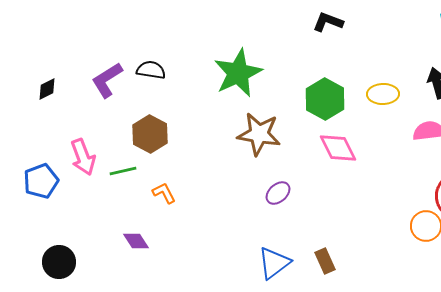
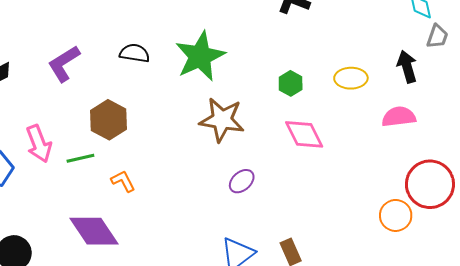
black semicircle: (151, 70) -> (135, 53), moved
green hexagon: (325, 99) -> (291, 83), size x0.6
purple diamond: (136, 241) -> (94, 231), size x1.8

